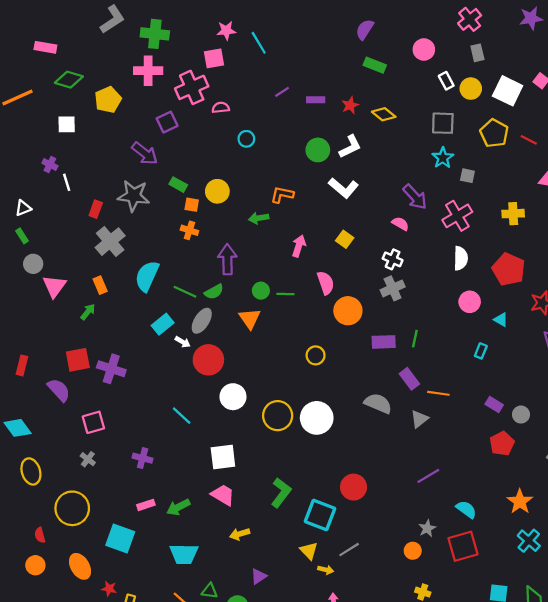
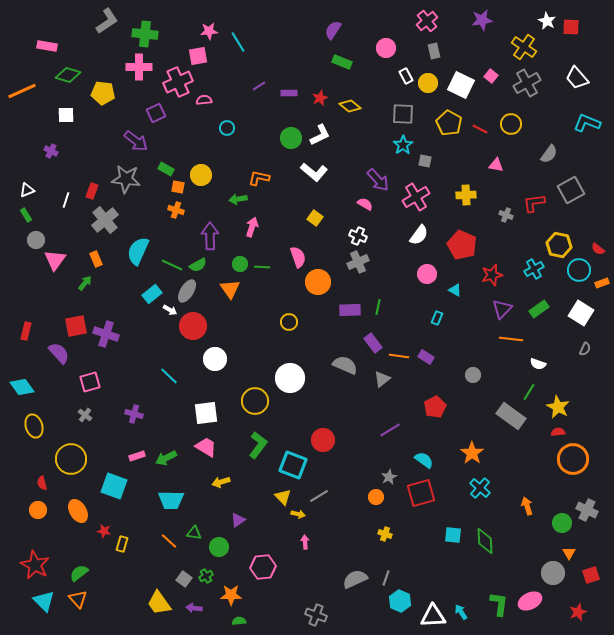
yellow pentagon: (108, 100) -> (103, 93), turned 30
white line: (67, 182) -> (66, 200), moved, turned 35
pink arrow: (299, 246) -> (252, 227), moved
white semicircle: (461, 258) -> (419, 235), turned 35
purple rectangle: (494, 404) -> (426, 357), moved
yellow circle: (278, 416) -> (255, 401), moved
red pentagon: (502, 444) -> (435, 407), moved

